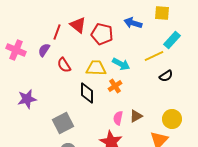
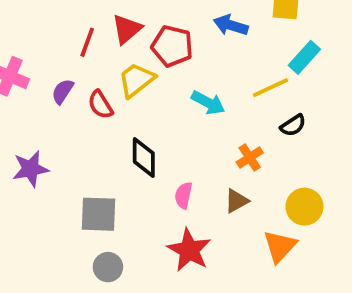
red triangle: (78, 25) -> (127, 29), turned 42
purple semicircle: (44, 50) -> (63, 91), moved
yellow trapezoid: (96, 68) -> (136, 80), moved, turned -40
orange cross: (115, 86) -> (250, 157), moved
pink semicircle: (118, 118) -> (184, 195), moved
gray square: (63, 123) -> (99, 214), turned 30

